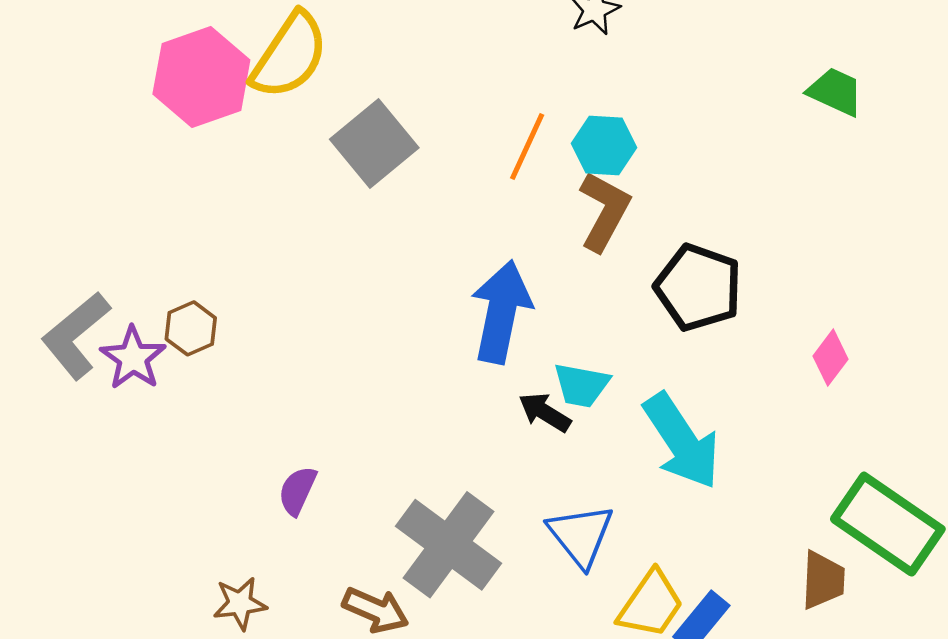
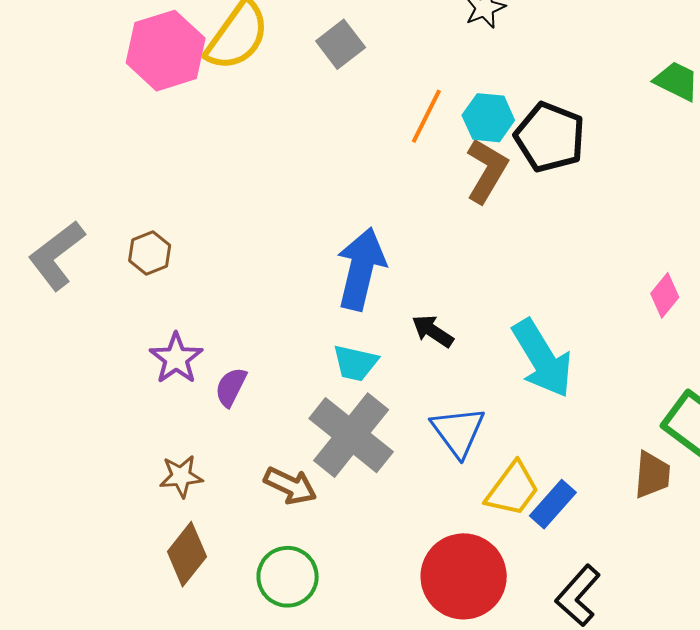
gray square: (374, 143) -> (341, 44), moved, size x0.7
black pentagon: (698, 287) -> (550, 137), moved
blue arrow: (501, 312) -> (361, 269), moved
purple star: (133, 358) -> (176, 358), moved
cyan trapezoid: (581, 385) -> (355, 363), moved

